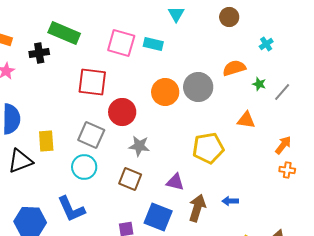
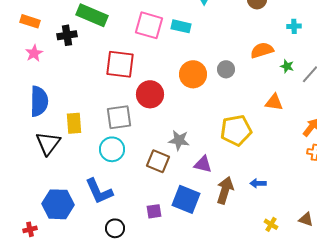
cyan cross: (266, 44) -> (294, 26), turned 32
gray circle: (198, 87) -> (226, 69), size x0.6
gray square: (91, 135) -> (119, 117), turned -32
gray star: (139, 146) -> (179, 140), moved
black triangle: (20, 161) -> (48, 143), turned -32

